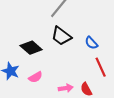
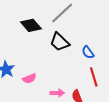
black diamond: (31, 48) -> (31, 25), moved

